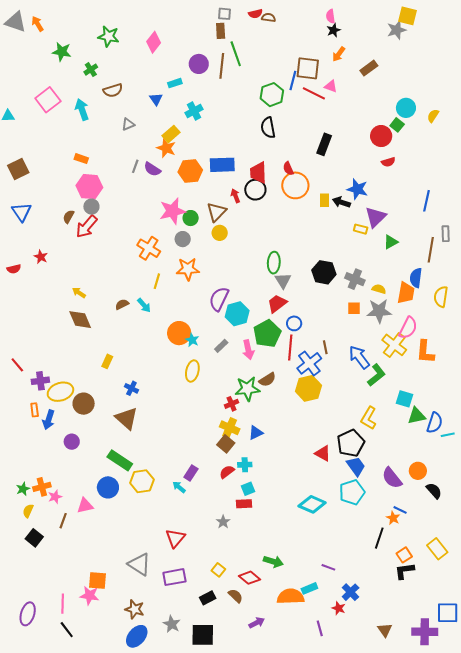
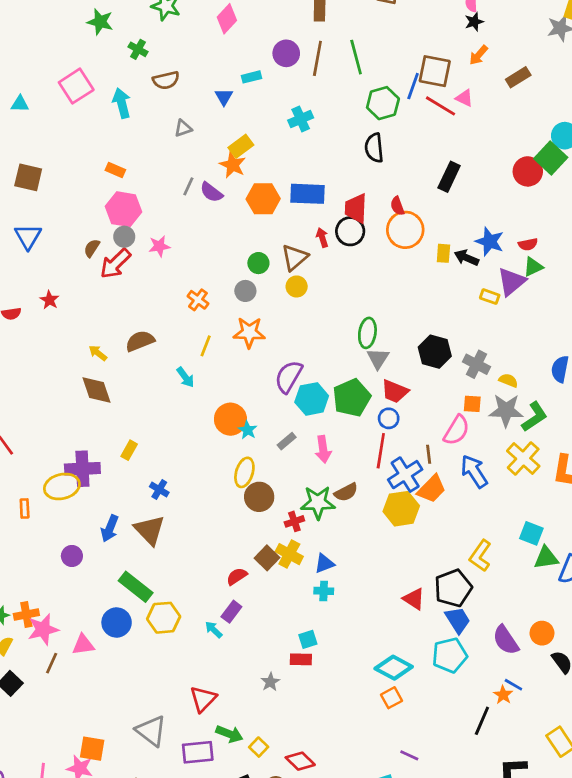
green line: (236, 54) -> (356, 57), moved
green cross: (91, 70) -> (138, 49), turned -32
cyan cross: (194, 111) -> (301, 119), moved
green square: (397, 125) -> (551, 158), size x1.6
red semicircle: (388, 162) -> (528, 244), moved
brown square: (18, 169) -> (28, 177), turned 35
pink star: (173, 211) -> (159, 246), moved, size x0.6
green triangle: (391, 242) -> (533, 267), moved
orange cross: (149, 248) -> (198, 300), size x0.7
orange trapezoid: (406, 293) -> (432, 489), moved, turned 30
brown semicircle: (122, 304) -> (140, 341), moved, size x1.5
red trapezoid: (277, 304) -> (395, 391), moved, turned -125
pink semicircle: (408, 328) -> (457, 430), moved
green pentagon: (267, 334) -> (352, 398), moved
green L-shape: (376, 375) -> (535, 417), moved
purple cross: (40, 381) -> (82, 469), moved, size x1.4
brown circle: (84, 404) -> (259, 497), moved
blue arrow: (49, 420) -> (110, 528), moved
brown square: (226, 444) -> (267, 558), moved
cyan cross: (245, 465) -> (324, 591), moved
red semicircle: (227, 472) -> (237, 576), moved
pink star: (55, 497) -> (43, 629), size x1.6
orange square: (404, 555) -> (392, 698), moved
green arrow: (273, 562) -> (229, 734), moved

